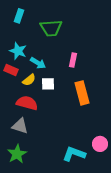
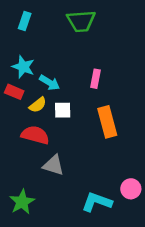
green trapezoid: (51, 28) -> (81, 21), moved
gray triangle: (20, 126) -> (53, 165), moved

